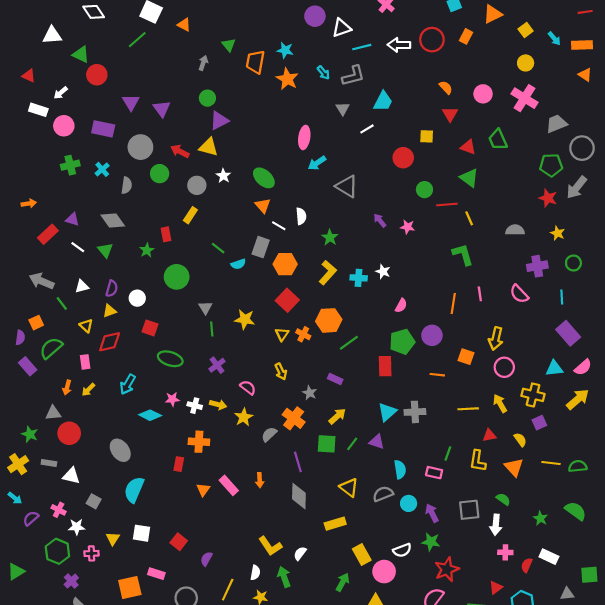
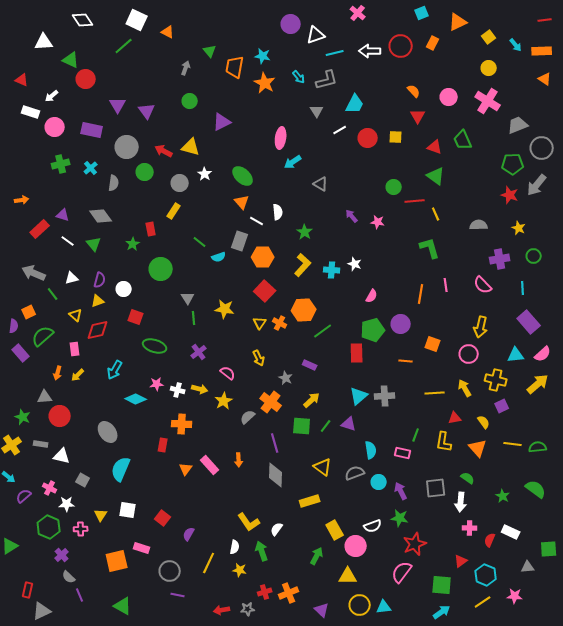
purple triangle: (219, 120) -> (222, 122), moved
red circle: (403, 158) -> (368, 138), moved
gray triangle: (347, 186) -> (321, 184), size x0.7
yellow arrow: (496, 339) -> (481, 327), moved

